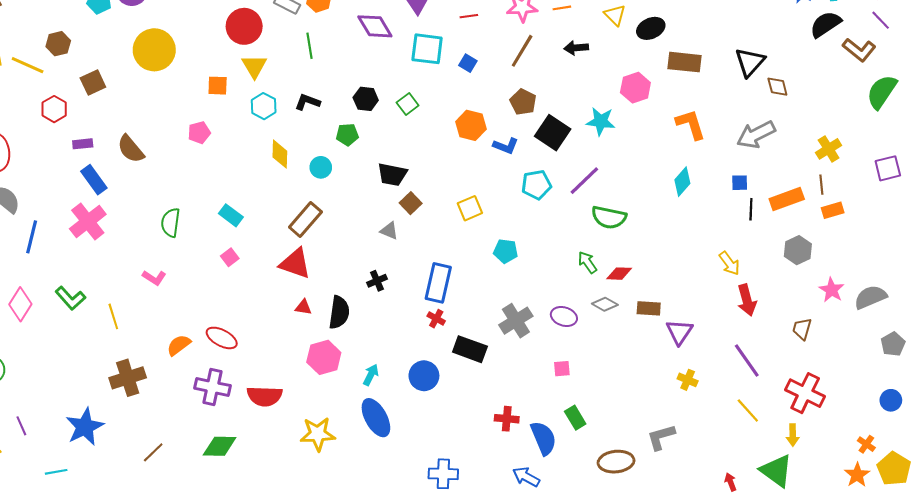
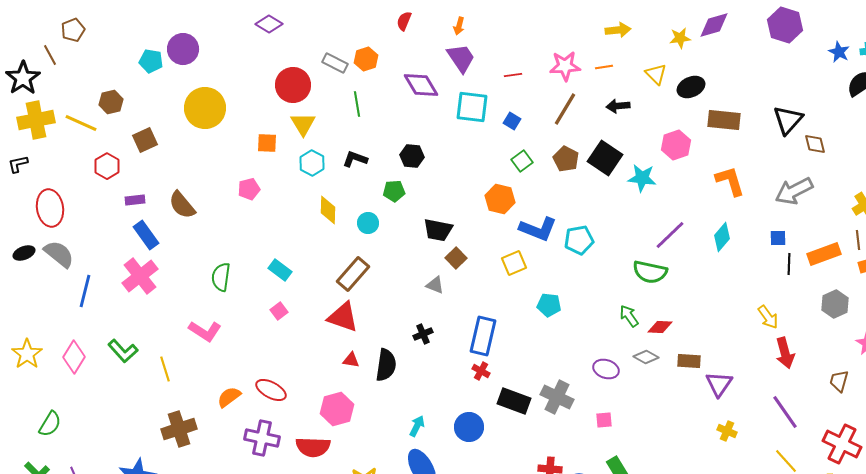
green square: (408, 104) -> (522, 161), moved
orange hexagon: (471, 125) -> (500, 199), moved
black square: (553, 133) -> (605, 158), moved
blue L-shape: (506, 146) -> (538, 229), moved, size x1.5
purple line: (584, 181) -> (670, 235), moved
pink L-shape: (154, 278) -> (205, 331), size x1.4
gray cross: (516, 321) -> (557, 397), moved, turned -32
pink hexagon: (324, 357) -> (337, 409), moved

